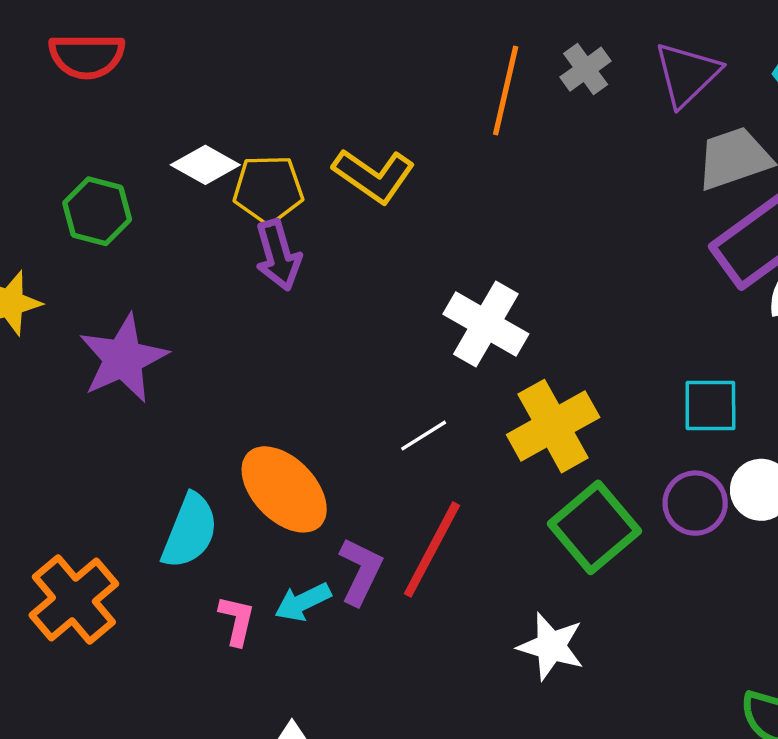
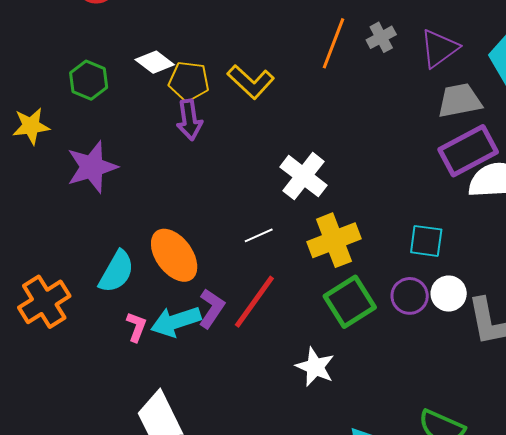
cyan arrow: (303, 602) -> (176, 321), size x1.5

